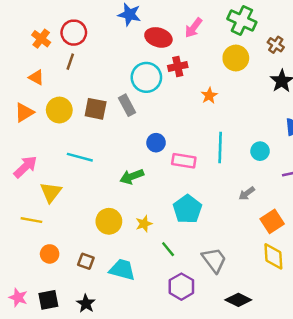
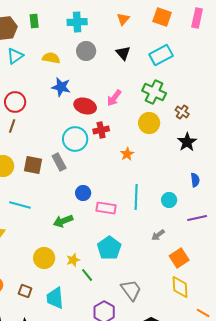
green line: (168, 249) -> (87, 275), moved
cyan trapezoid: (122, 270) -> (55, 298), turned -110

